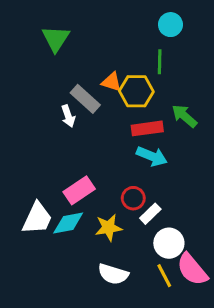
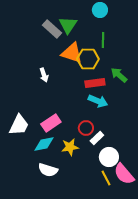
cyan circle: (170, 25) -> (100, 10), moved
green triangle: (56, 39) -> (68, 25), moved
orange triangle: (112, 82) -> (72, 53), size x1.6
gray rectangle: (85, 99) -> (52, 29), moved
white trapezoid: (37, 218) -> (19, 125), moved
white semicircle: (113, 274) -> (48, 170), moved

